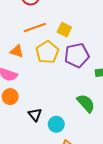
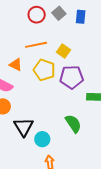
yellow pentagon: (47, 52) -> (44, 70), turned -30
black triangle: (35, 115) -> (24, 127), size x1.5

